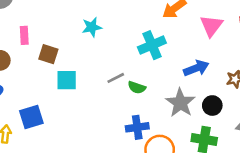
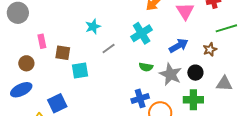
gray line: (116, 78) -> (109, 49), moved
green semicircle: (137, 87) -> (146, 67), moved

